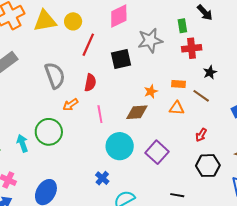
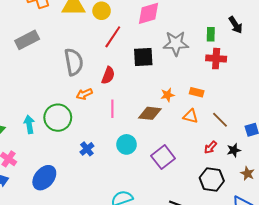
black star: (210, 72) -> (234, 150), moved
brown line: (201, 96) -> (220, 120), moved
cyan circle: (120, 146) -> (127, 144), size x0.7
blue cross: (102, 178) -> (87, 149), moved

